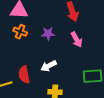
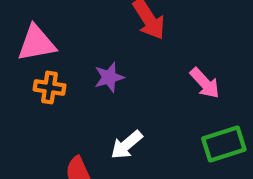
pink arrow: (77, 40) -> (205, 83), moved

